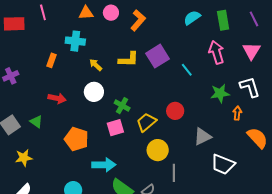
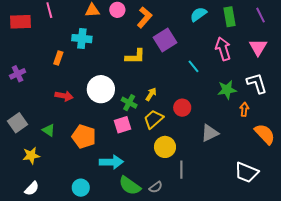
purple square: (157, 56) -> (165, 40), moved
yellow arrow: (96, 65) -> (151, 94), moved, turned 80
white circle: (94, 92) -> (101, 89), size x1.4
green triangle: (36, 122) -> (49, 130), moved
white trapezoid: (223, 164) -> (246, 172), moved

